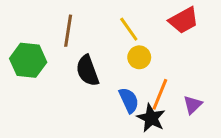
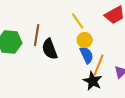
brown line: (68, 31) -> (37, 35), moved
blue semicircle: (129, 100) -> (87, 55), moved

